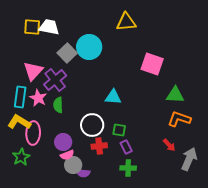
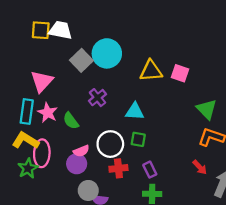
yellow triangle: (126, 22) -> (151, 71), moved
pink square: (152, 64) -> (180, 73), size x0.7
purple cross: (55, 80) -> (98, 98), moved, size x0.7
green triangle: (175, 95) -> (207, 109), turned 42
green semicircle: (58, 105) -> (71, 121), turned -35
green square: (119, 130) -> (138, 139), moved
pink semicircle: (67, 155) -> (81, 151), moved
green star: (21, 157) -> (28, 168), moved

